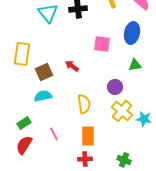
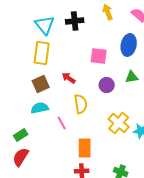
yellow rectangle: (22, 54) -> (42, 53), moved
purple circle: (115, 87) -> (107, 85), moved
yellow semicircle: (84, 104) -> (81, 104), moved
pink line: (54, 134) -> (62, 123), moved

